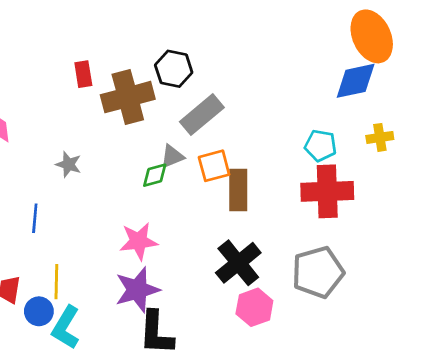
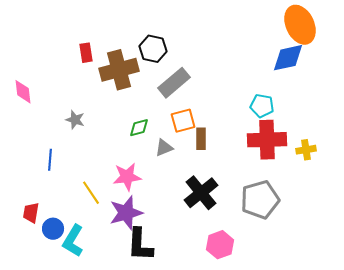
yellow cross: (380, 137) -> (306, 150), moved
gray triangle: (172, 156) -> (164, 148), moved
brown rectangle: (238, 190) -> (201, 139), size x0.7
yellow line: (56, 282) -> (91, 193), moved, turned -35
pink hexagon: (254, 307) -> (220, 245), moved

